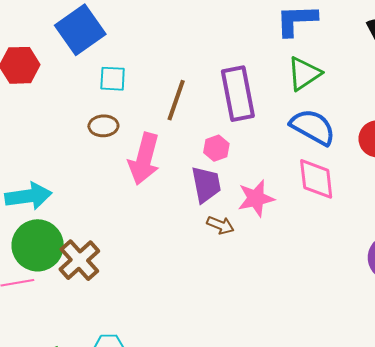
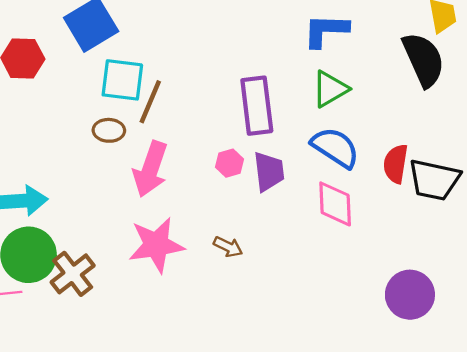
cyan square: (113, 79) -> (122, 80), size x1.5
brown line: (176, 100) -> (150, 102), moved
purple trapezoid: (206, 184) -> (269, 171), moved
pink star: (256, 198) -> (156, 245), moved, size x1.4

